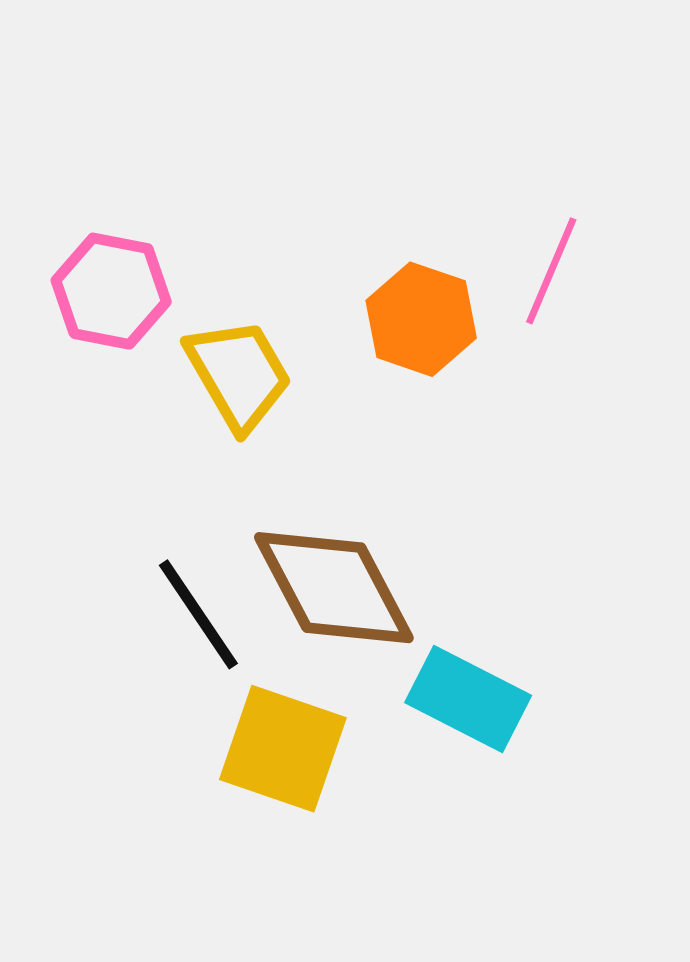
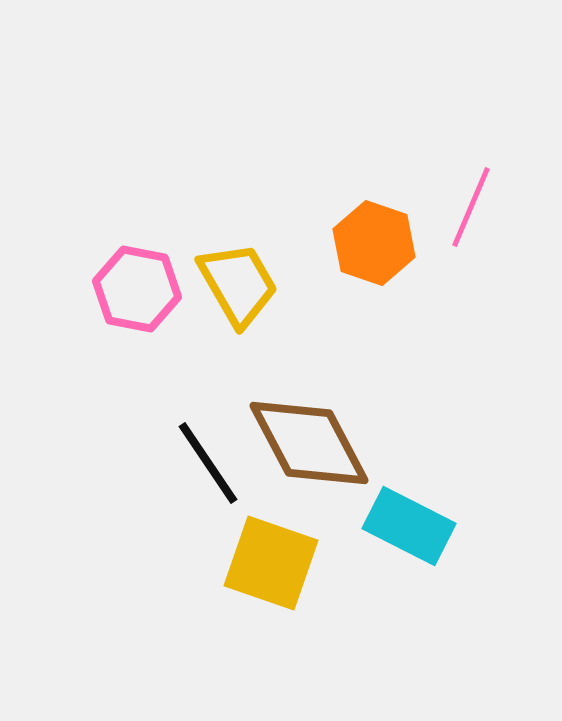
pink hexagon: (111, 291) -> (137, 289), moved

